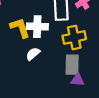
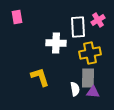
yellow L-shape: (20, 28) -> (40, 77), moved
white semicircle: (33, 54) -> (75, 89), moved, turned 120

